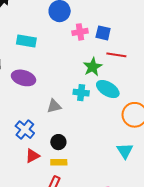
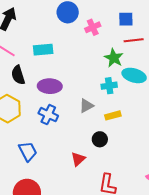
blue square: (103, 33) -> (126, 19), moved
blue cross: (25, 130) -> (48, 115), moved
yellow rectangle: (59, 162) -> (113, 115), moved

